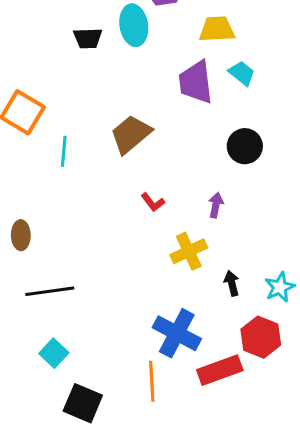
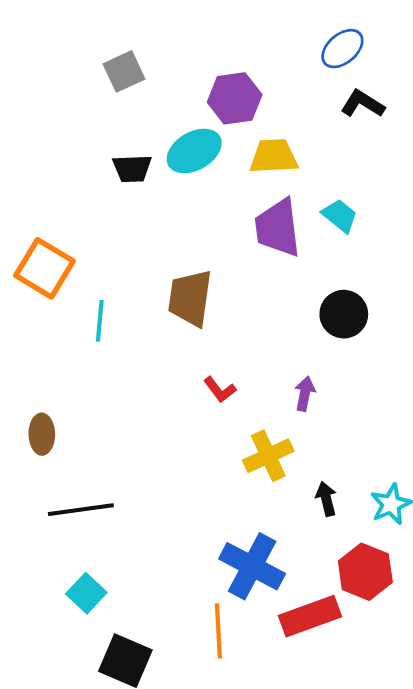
cyan ellipse: (134, 25) -> (194, 151), turned 69
yellow trapezoid: (217, 29) -> (274, 156), moved
brown trapezoid: (131, 134) -> (190, 298), turned -42

